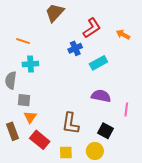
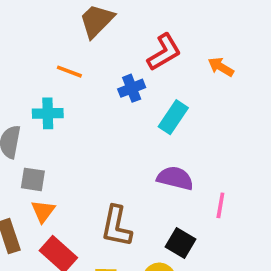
orange line: (23, 41) -> (69, 72), moved
cyan rectangle: (98, 63) -> (173, 117), turned -30

